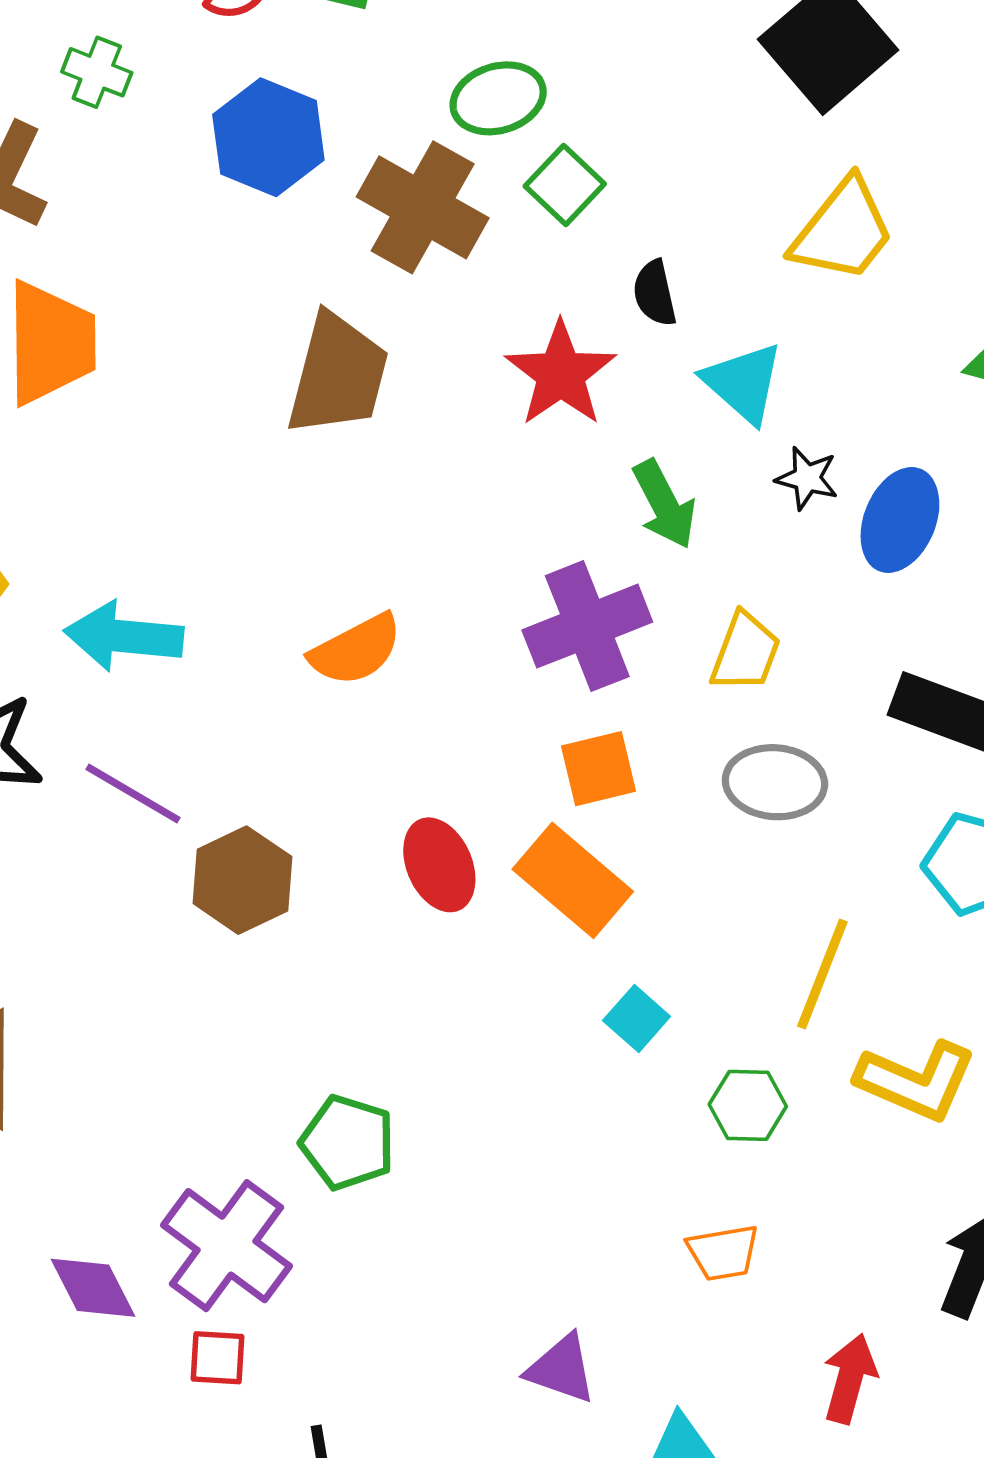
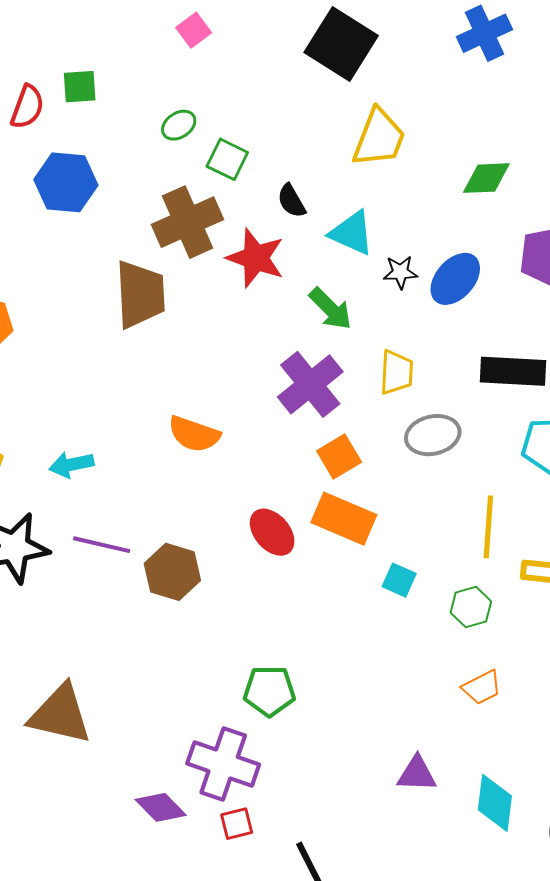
green ellipse: (498, 98) -> (179, 125), size x0.7
brown cross: (423, 207) -> (188, 222), moved, turned -36
blue ellipse: (900, 520) -> (455, 279), turned 36
cyan arrow: (124, 636) -> (71, 465), size x0.7
orange semicircle: (356, 650) -> (194, 434), turned 64

